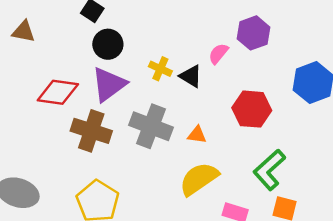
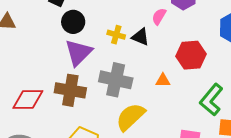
red diamond: (58, 92) -> (28, 99), moved
orange triangle: (197, 135) -> (163, 80), moved
yellow semicircle: (199, 179) -> (130, 117), moved

